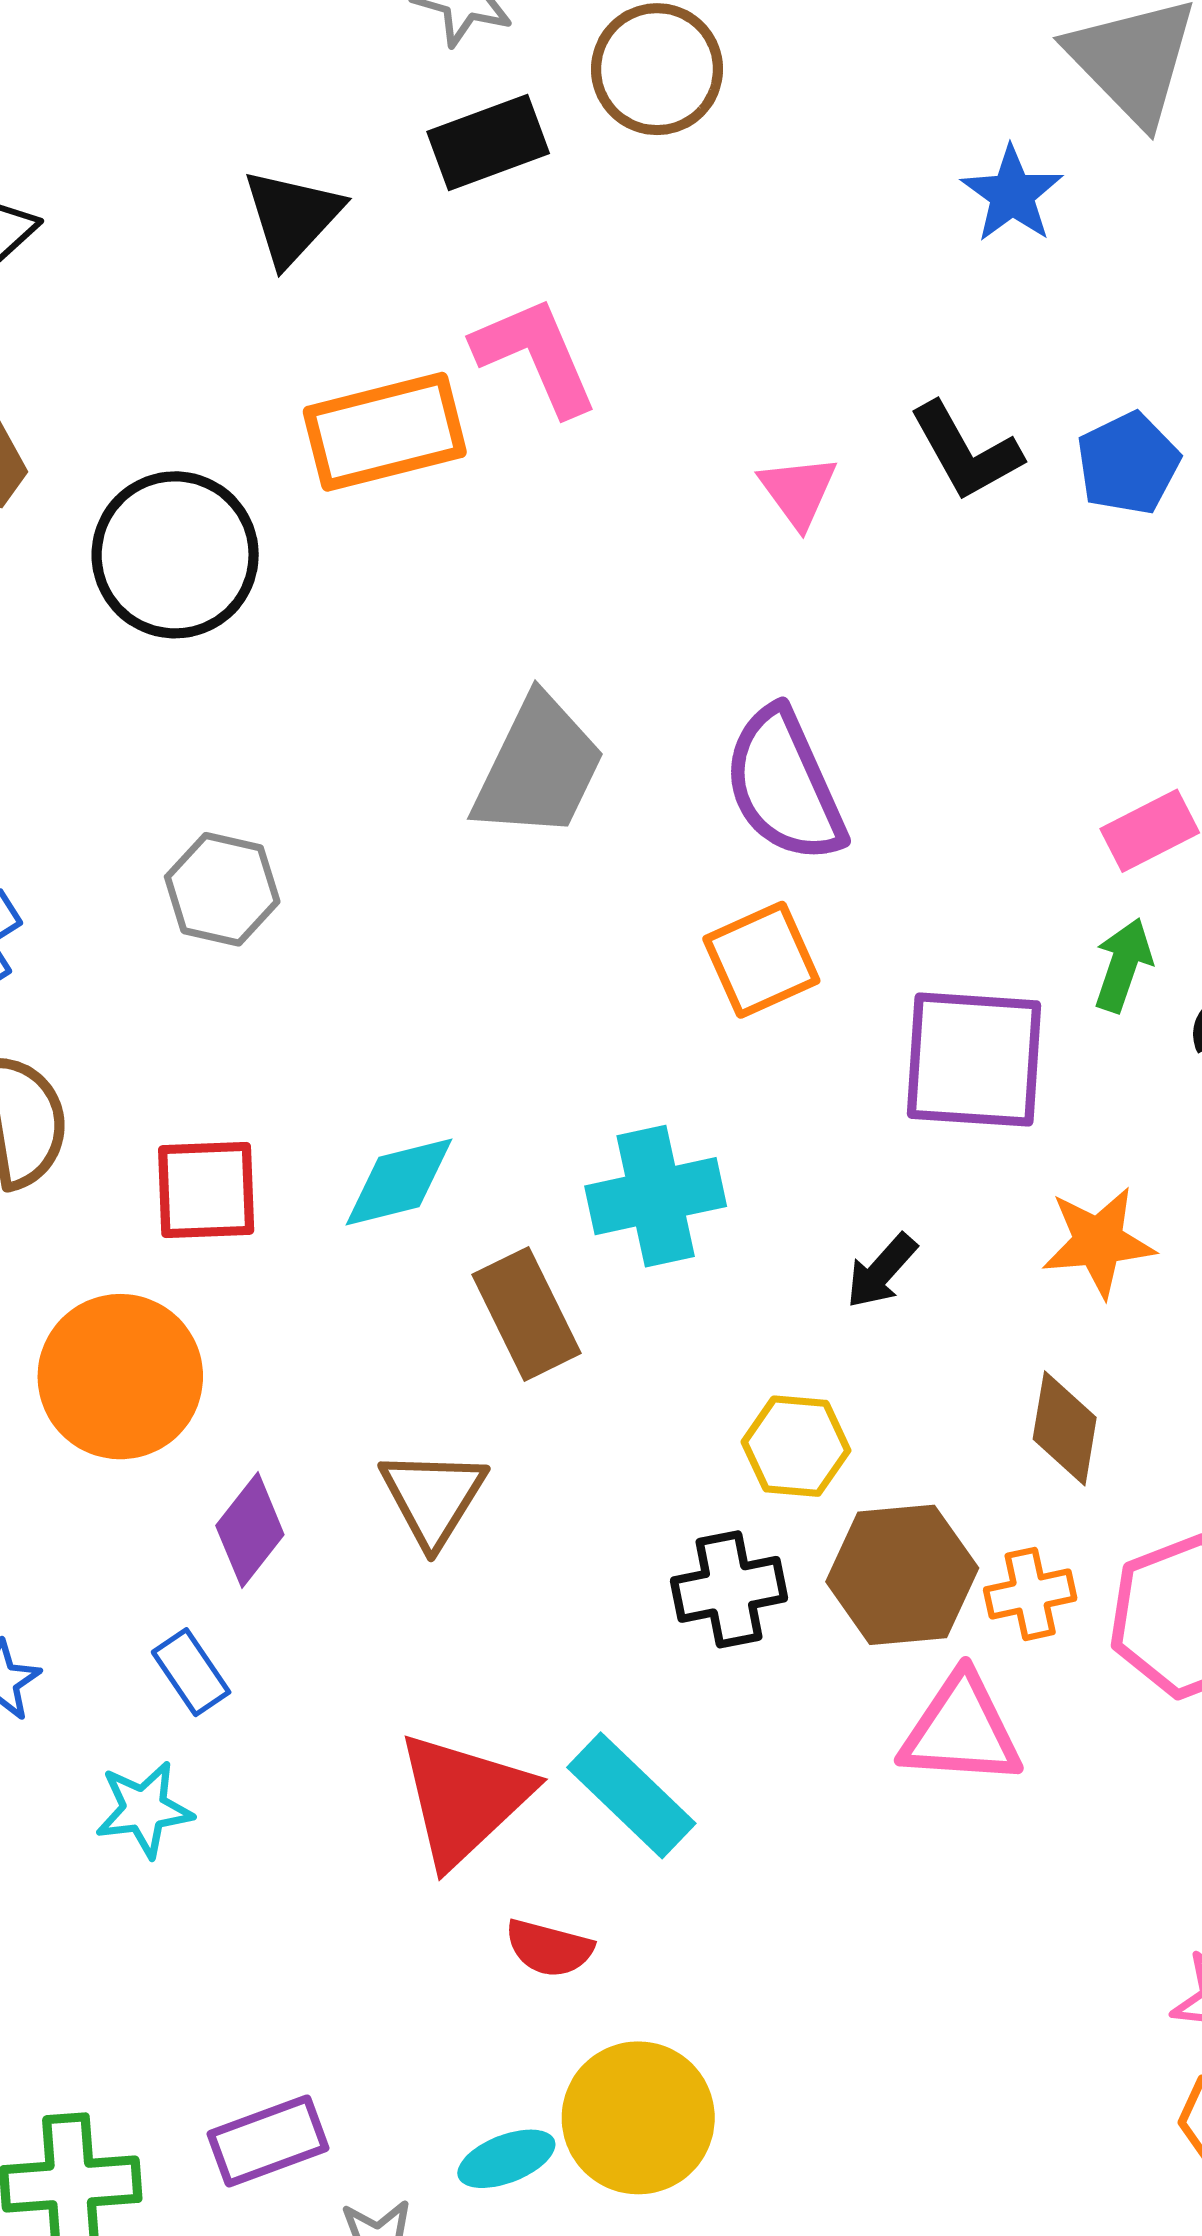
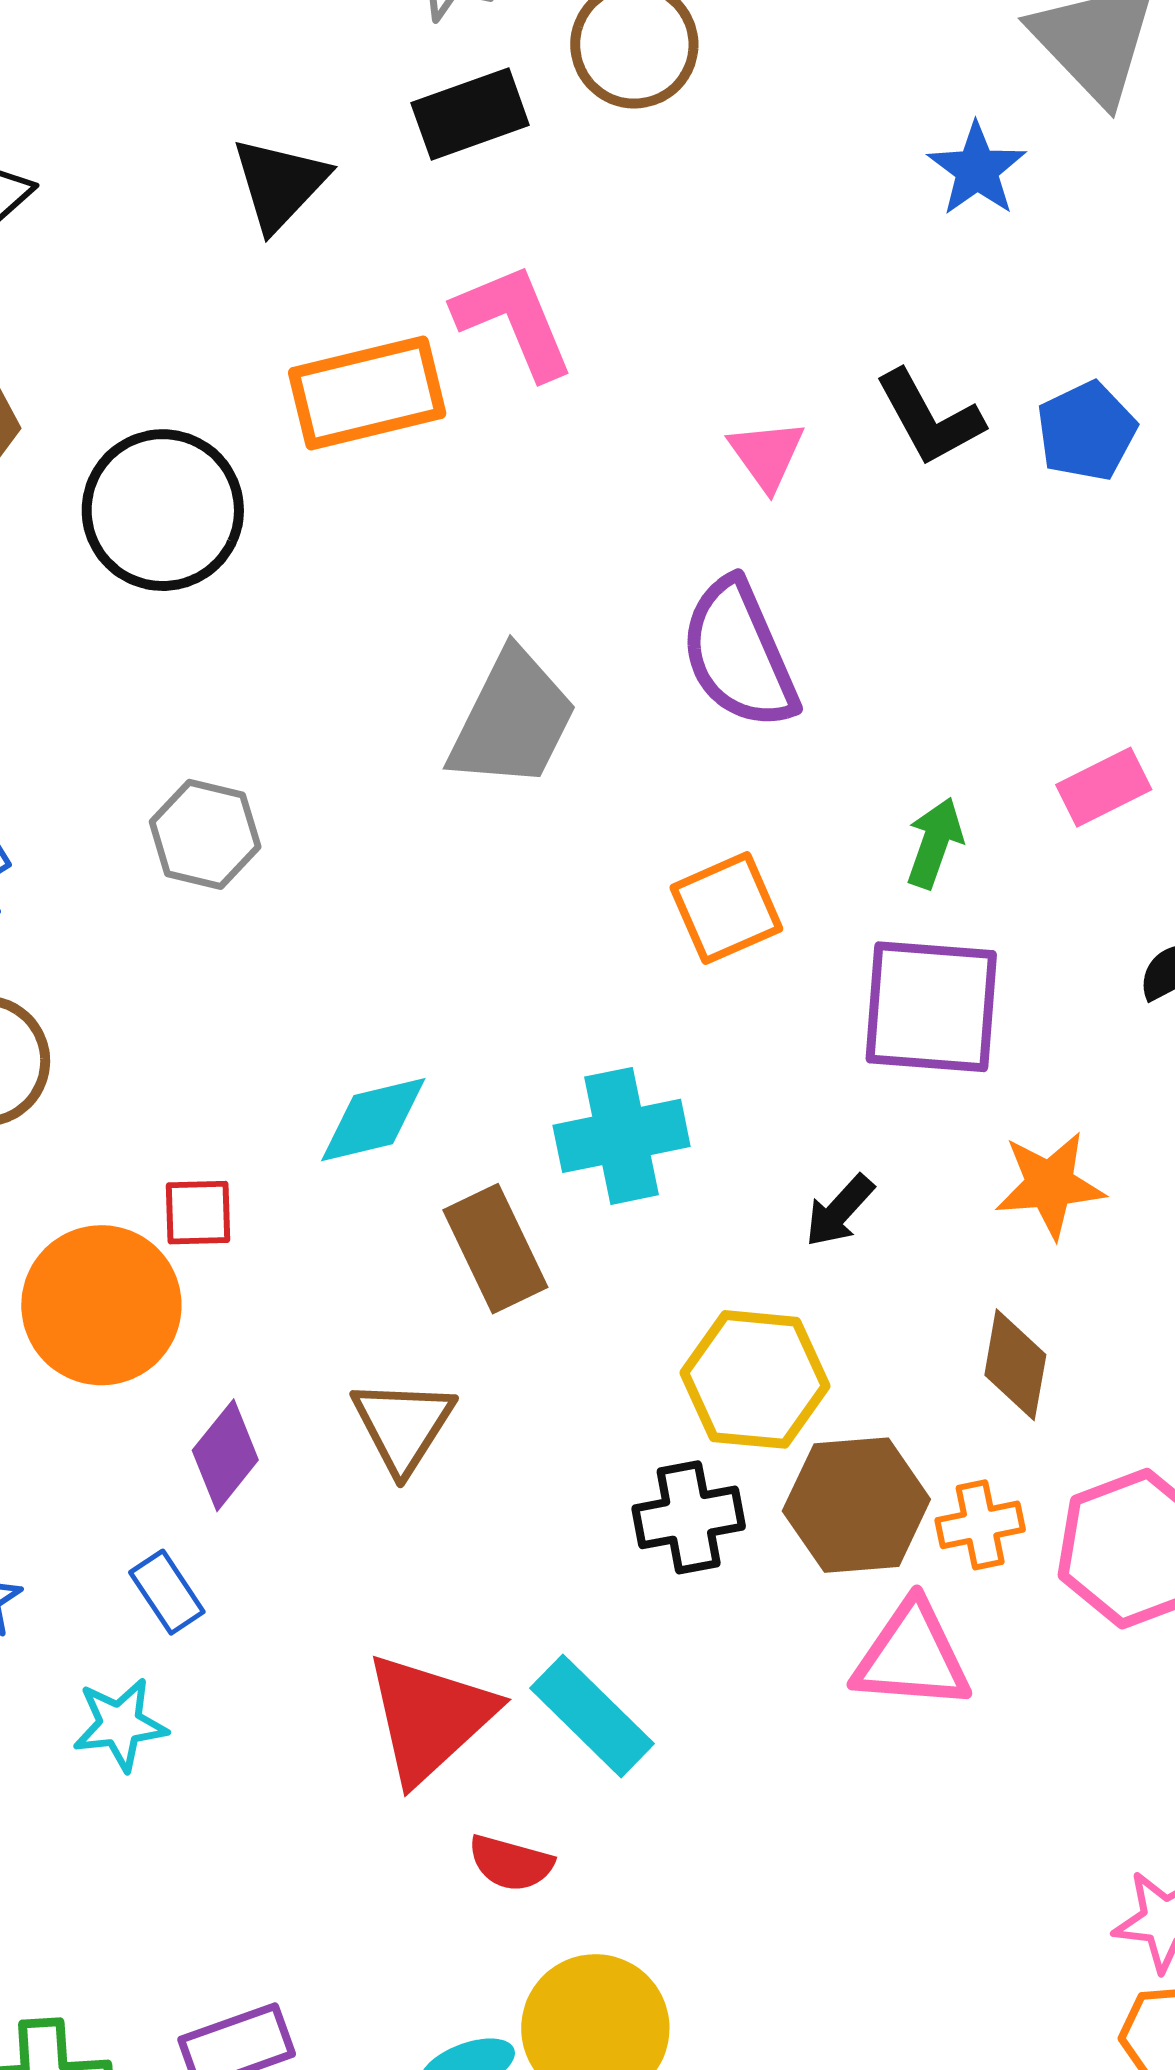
purple semicircle: (784, 785) -> (739, 654), moved
green arrow: (1123, 965) -> (935, 843), moved
red square: (206, 1190) -> (198, 1213), moved, size x0.7
yellow hexagon: (796, 1446) -> (755, 1379), size x1.4

